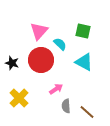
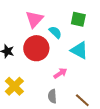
pink arrow: (56, 89) -> (60, 73), moved
gray semicircle: (66, 106) -> (52, 96), moved

